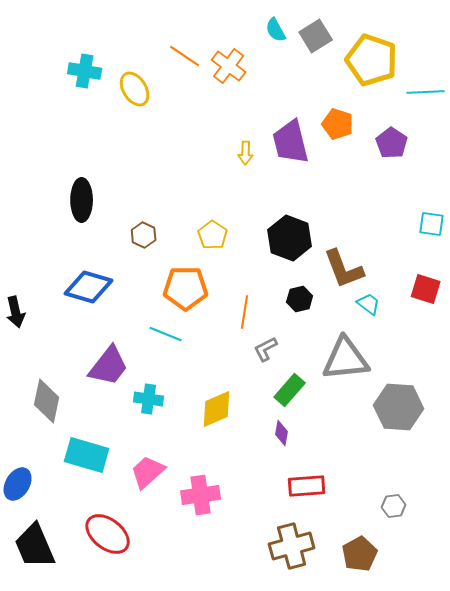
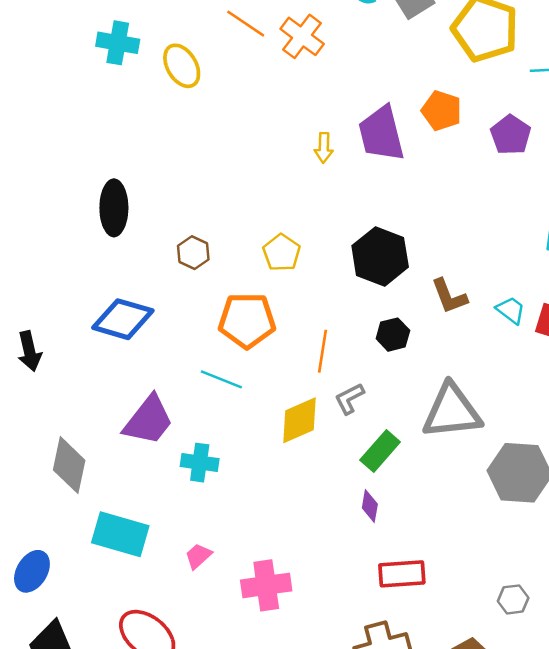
brown L-shape: (344, 269) -> (449, 296), size x0.7
cyan trapezoid: (369, 304) -> (511, 310), moved
yellow diamond: (217, 409) -> (299, 420), moved
pink trapezoid: (148, 472) -> (198, 556), size x0.6

